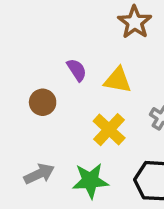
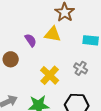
yellow triangle: (118, 80) -> (53, 34), moved

